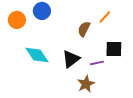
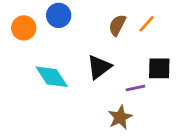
brown semicircle: (84, 29) -> (117, 25), moved
black triangle: (71, 59) -> (99, 67), moved

